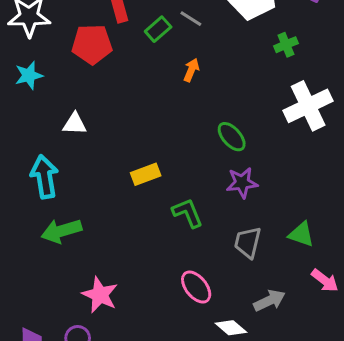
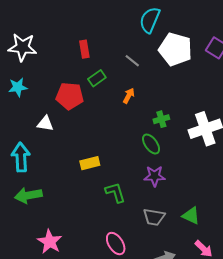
green rectangle: (158, 29) -> (97, 78), moved
red pentagon: (92, 44) -> (70, 96), moved
green cross: (286, 45) -> (161, 119), moved
gray trapezoid: (248, 242) -> (154, 217), turned -100

